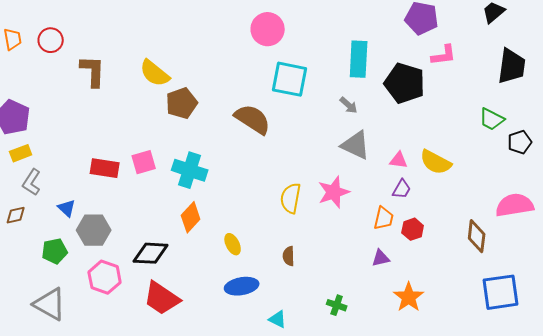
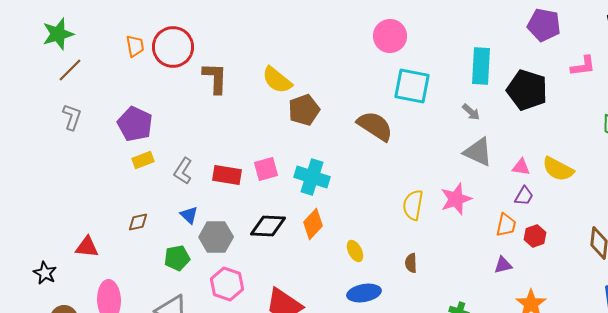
red circle: (51, 40) -> (173, 47), size x1.6
pink L-shape: (444, 55) -> (583, 66), moved
gray L-shape: (32, 182) -> (183, 171), moved
black diamond: (151, 253) -> (268, 226), moved

